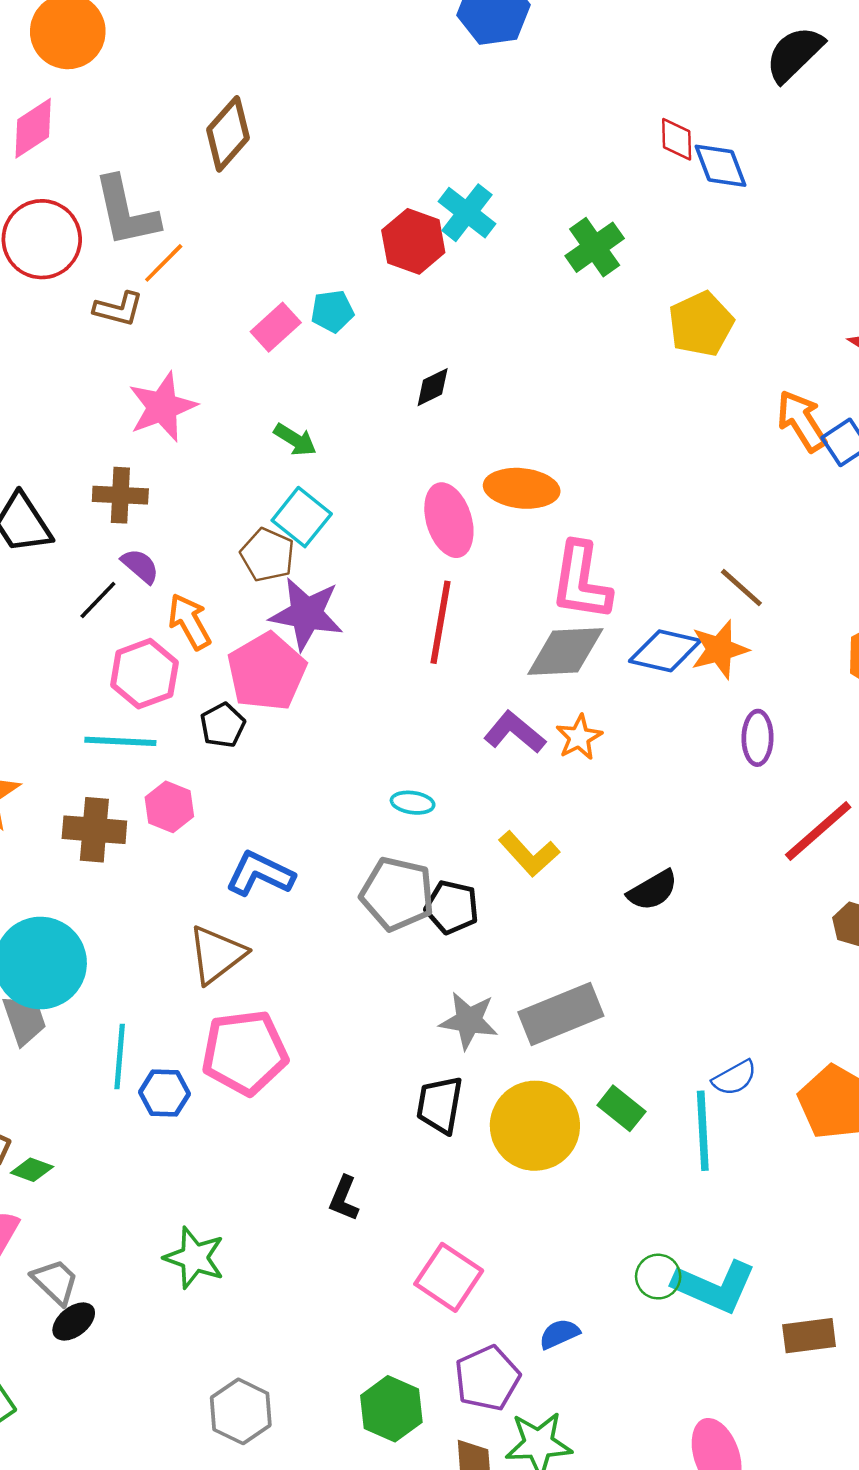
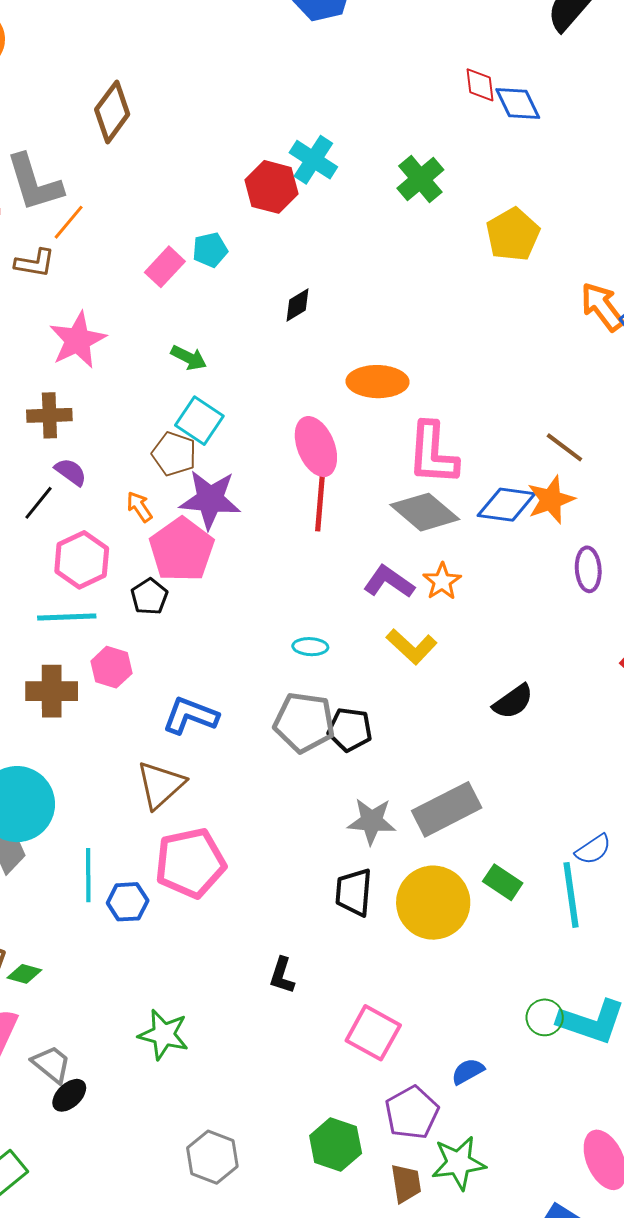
pink ellipse: (449, 520) -> (316, 447), moved
orange arrow: (189, 622) -> (139, 507), moved, size x0.7
gray diamond: (565, 651) -> (425, 512), turned 48
yellow L-shape: (529, 854) -> (412, 647), moved

